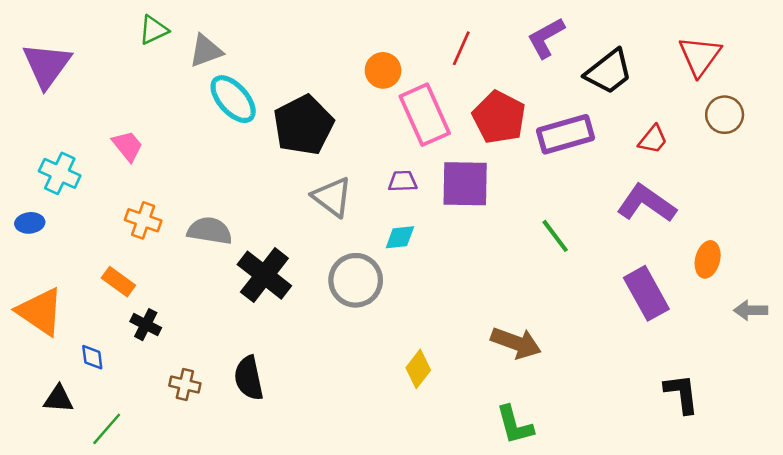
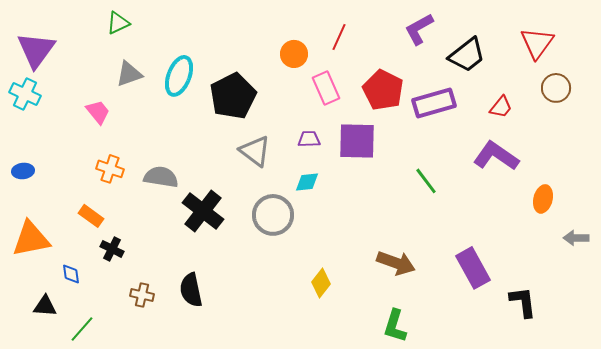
red line: (461, 48) -> (339, 37), moved
gray triangle: (206, 51) -> (129, 74), moved
cyan ellipse: (233, 99) -> (179, 76), turned 63
pink rectangle: (425, 115) -> (326, 88), size x0.7
cyan cross: (60, 173) -> (25, 94), moved
purple rectangle: (646, 293) -> (473, 268), moved
orange triangle: (40, 312) -> (31, 239), turned -45
green L-shape: (515, 425) -> (395, 326), turned 32

